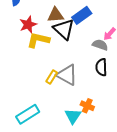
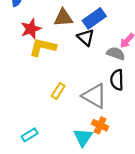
black triangle: (64, 29) -> (86, 37), moved, size x0.7
gray triangle: (67, 75) -> (95, 96), moved
cyan rectangle: (28, 114) -> (30, 135), size x0.6

